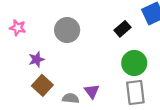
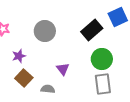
black rectangle: (122, 29) -> (92, 30), size x1.5
purple triangle: (92, 91) -> (63, 69), moved

